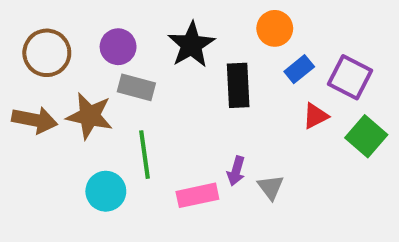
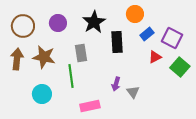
gray rectangle: (136, 87) -> (81, 53), moved, turned 66
brown arrow: (35, 120) -> (17, 59), turned -95
cyan circle: (106, 191) -> (42, 94), moved
pink rectangle: (197, 195) -> (90, 106), moved

